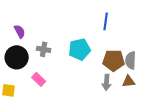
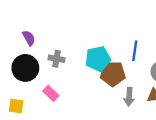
blue line: (106, 21) -> (135, 51), moved
brown pentagon: (114, 60) -> (113, 74), moved

